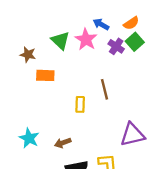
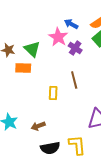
green triangle: (60, 41) -> (32, 49), moved
purple cross: (116, 46) -> (75, 48), moved

